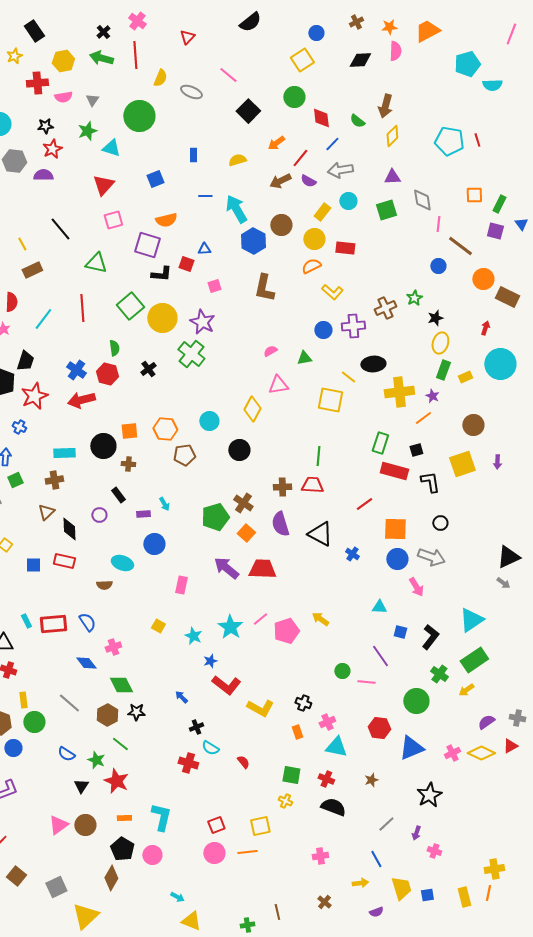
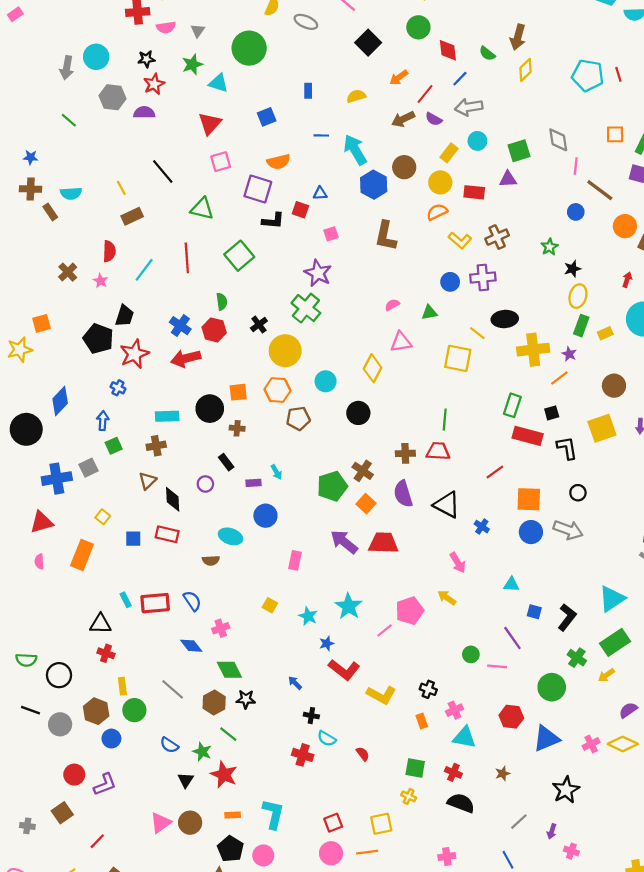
purple triangle: (392, 177) -> (508, 179), moved
brown cross: (385, 308) -> (497, 237), moved
yellow circle: (162, 318) -> (285, 351), moved
pink arrow: (416, 587) -> (458, 563), moved
pink line: (260, 619) -> (385, 630), moved
black cross: (196, 727) -> (311, 716), turned 32

